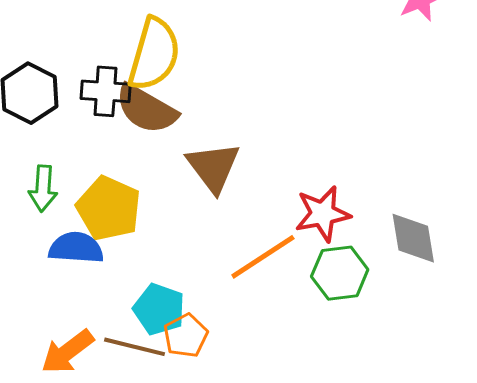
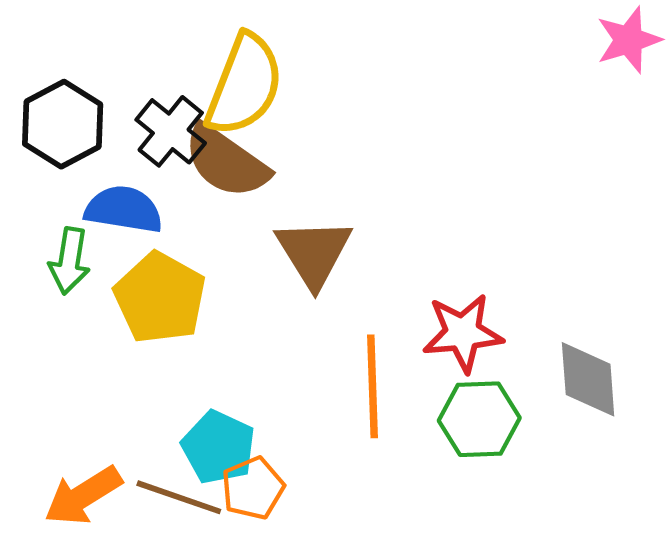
black cross: (106, 91) -> (171, 131), turned 30
blue semicircle: (76, 248) -> (124, 209), moved
orange line: (263, 257) -> (373, 386), turned -64

